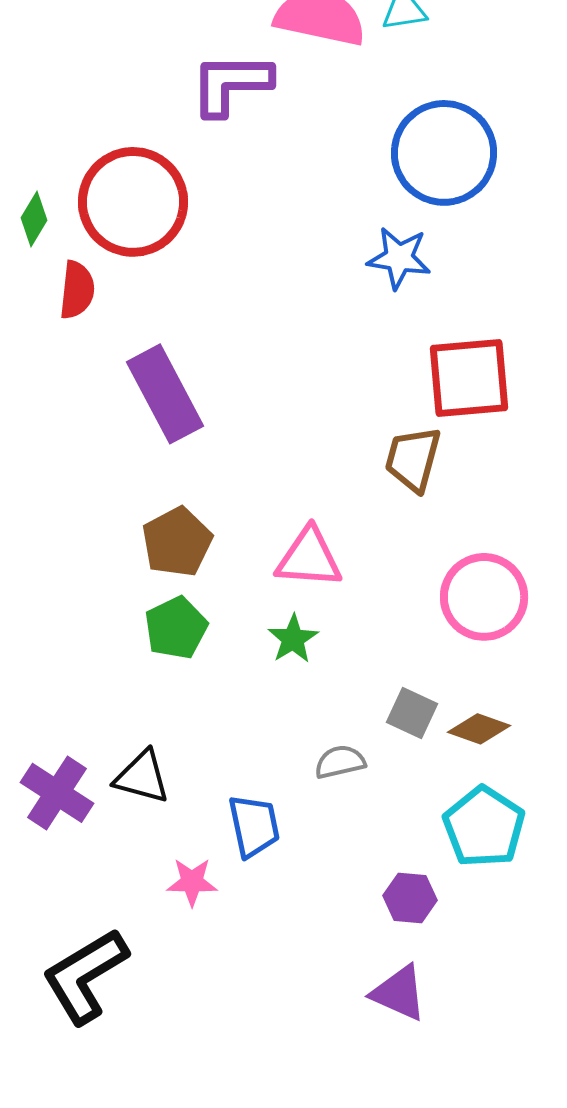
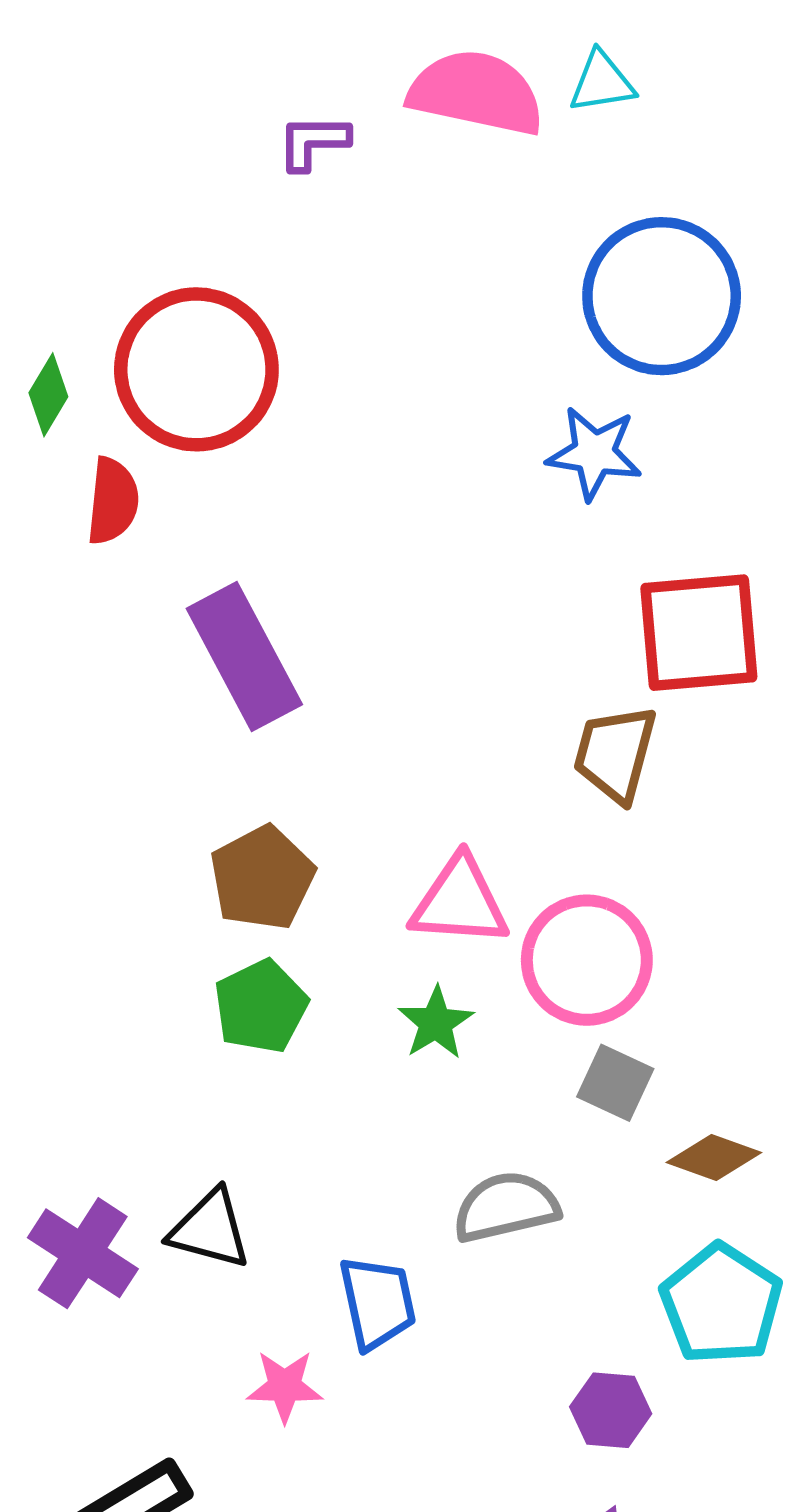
purple L-shape: (231, 84) -> (313, 142), moved, size x0.6
pink circle: (484, 597) -> (587, 960), moved
gray square: (412, 713) -> (615, 1083), moved
gray semicircle: (340, 762) -> (506, 1207), size x1.4

